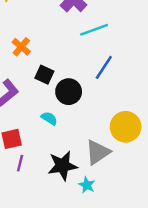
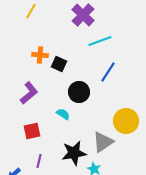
orange cross: (21, 47) -> (40, 55), turned -35
black square: (44, 75) -> (59, 64), moved
purple line: (20, 163) -> (39, 161), moved

